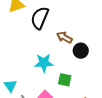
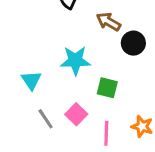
cyan triangle: (10, 86) -> (31, 80), moved

